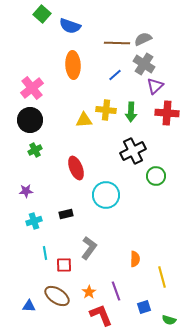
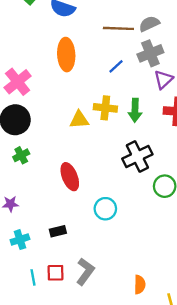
gray cross: (144, 64) -> (150, 53), turned 35
cyan circle: (106, 195) -> (105, 209), size x0.7
red square: (64, 265) -> (56, 273), moved

